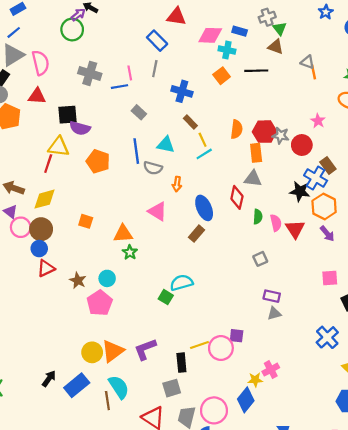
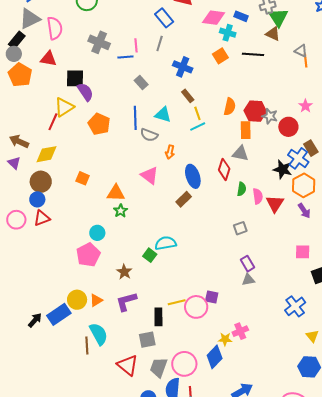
green triangle: (280, 28) -> (278, 17), size x1.5
purple semicircle: (80, 128) -> (85, 92), turned -144
yellow triangle: (59, 147) -> (64, 107), turned -45
pink circle: (21, 227) -> (16, 220), moved
brown star: (78, 280) -> (124, 272), moved
purple rectangle: (272, 296) -> (248, 264), turned 42
orange triangle: (113, 351) -> (96, 300), size x0.6
blue rectangle: (77, 385) -> (59, 314), moved

